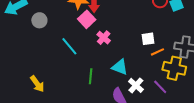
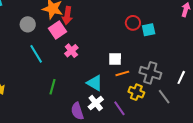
gray circle: (39, 20) -> (28, 24), moved
cyan triangle: (120, 67) -> (95, 83), moved
yellow cross: (174, 68) -> (136, 92), size x0.7

